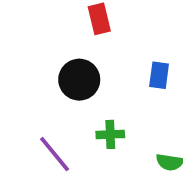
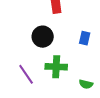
green cross: (110, 134) -> (56, 67), size x1.5

